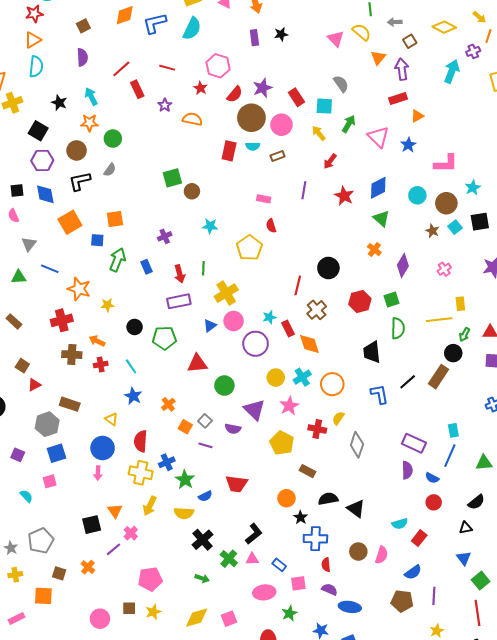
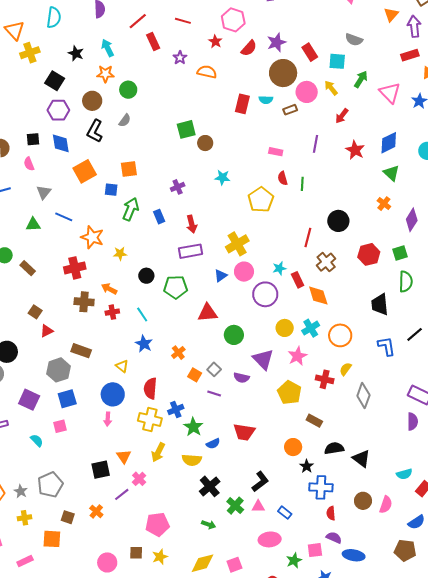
gray semicircle: (341, 84) -> (354, 40), turned 144
brown circle: (251, 118) -> (283, 73), moved
pink circle: (281, 125) -> (307, 92), moved
black L-shape: (80, 181) -> (95, 131), turned -50
green line: (203, 268) -> (302, 184), moved
purple square: (18, 455) -> (29, 400), size x1.5
pink square: (298, 583) -> (315, 550), moved

